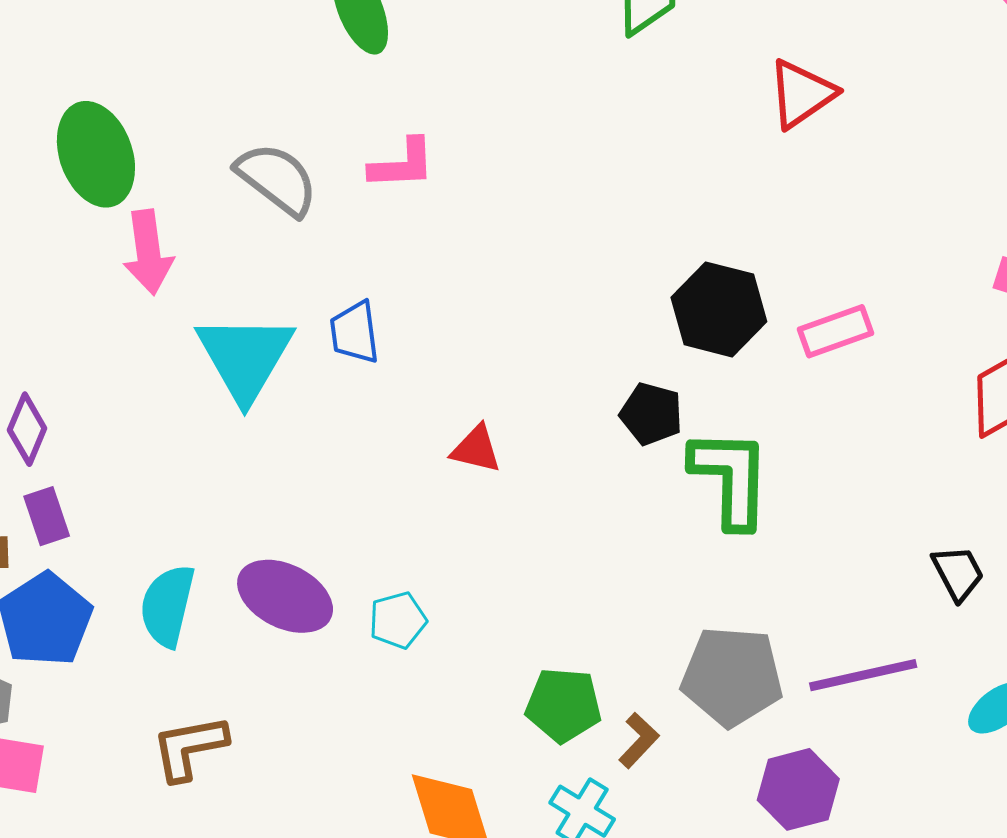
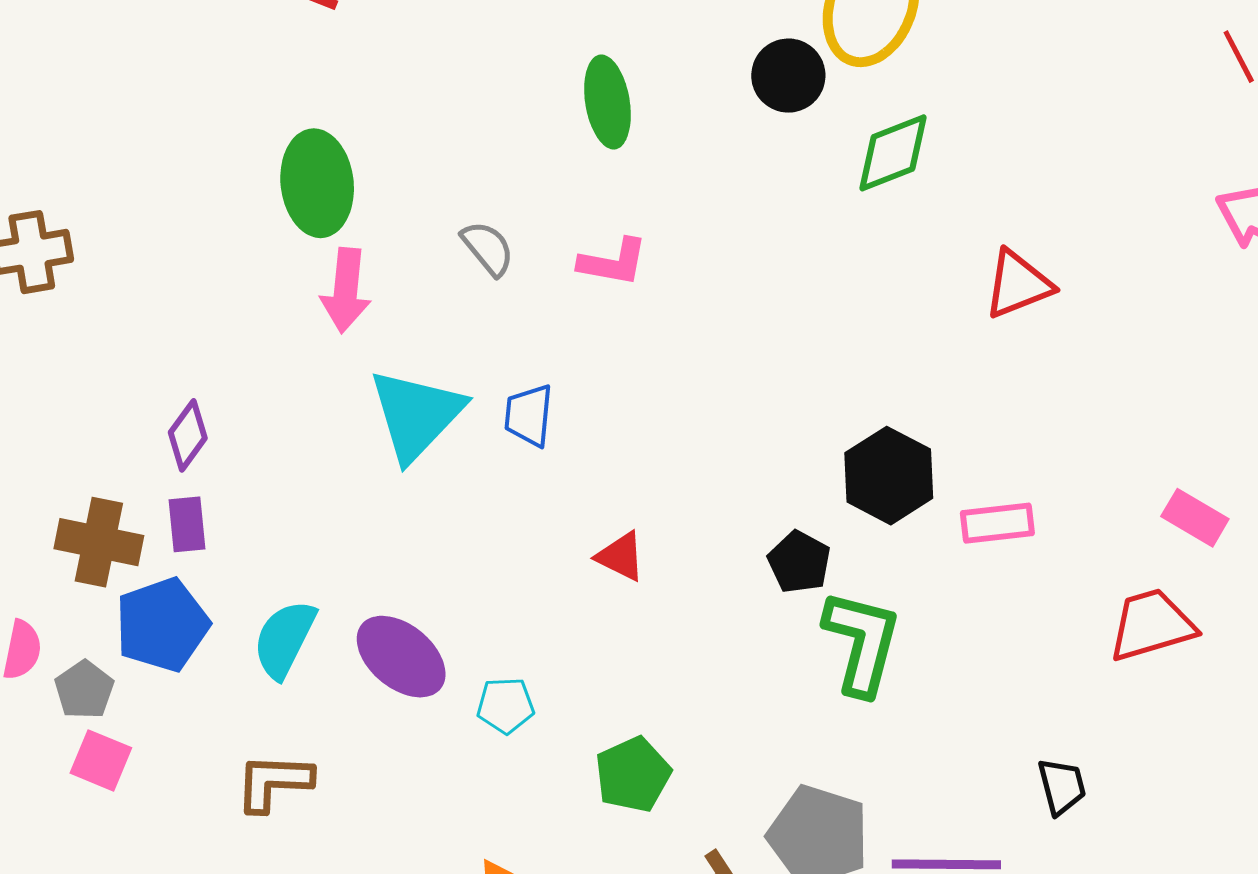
gray semicircle: (277, 179) -> (488, 248), size x0.7
green pentagon: (563, 705) -> (633, 774), moved, turned 30

